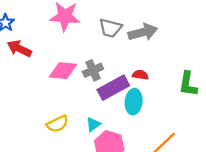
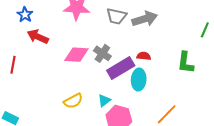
gray cross: (93, 70) -> (102, 53), turned -30

